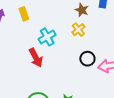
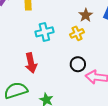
red arrow: (36, 58) -> (31, 63), moved

